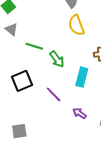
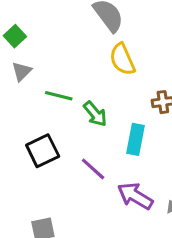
gray triangle: (12, 29) -> (22, 71), turned 40
purple arrow: (80, 113) -> (135, 196), size x1.6

